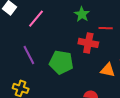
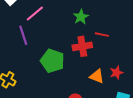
red cross: (88, 43) -> (82, 46), turned -30
purple line: (29, 55) -> (23, 35), moved

